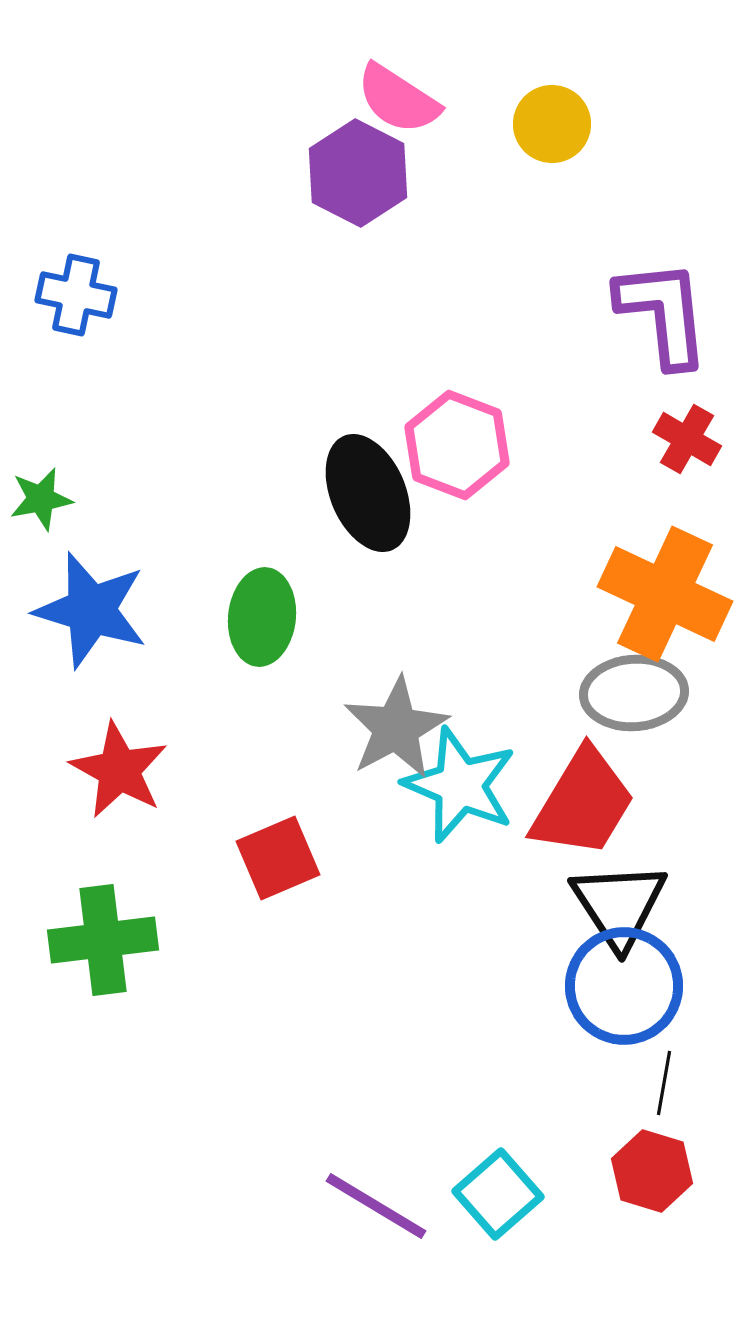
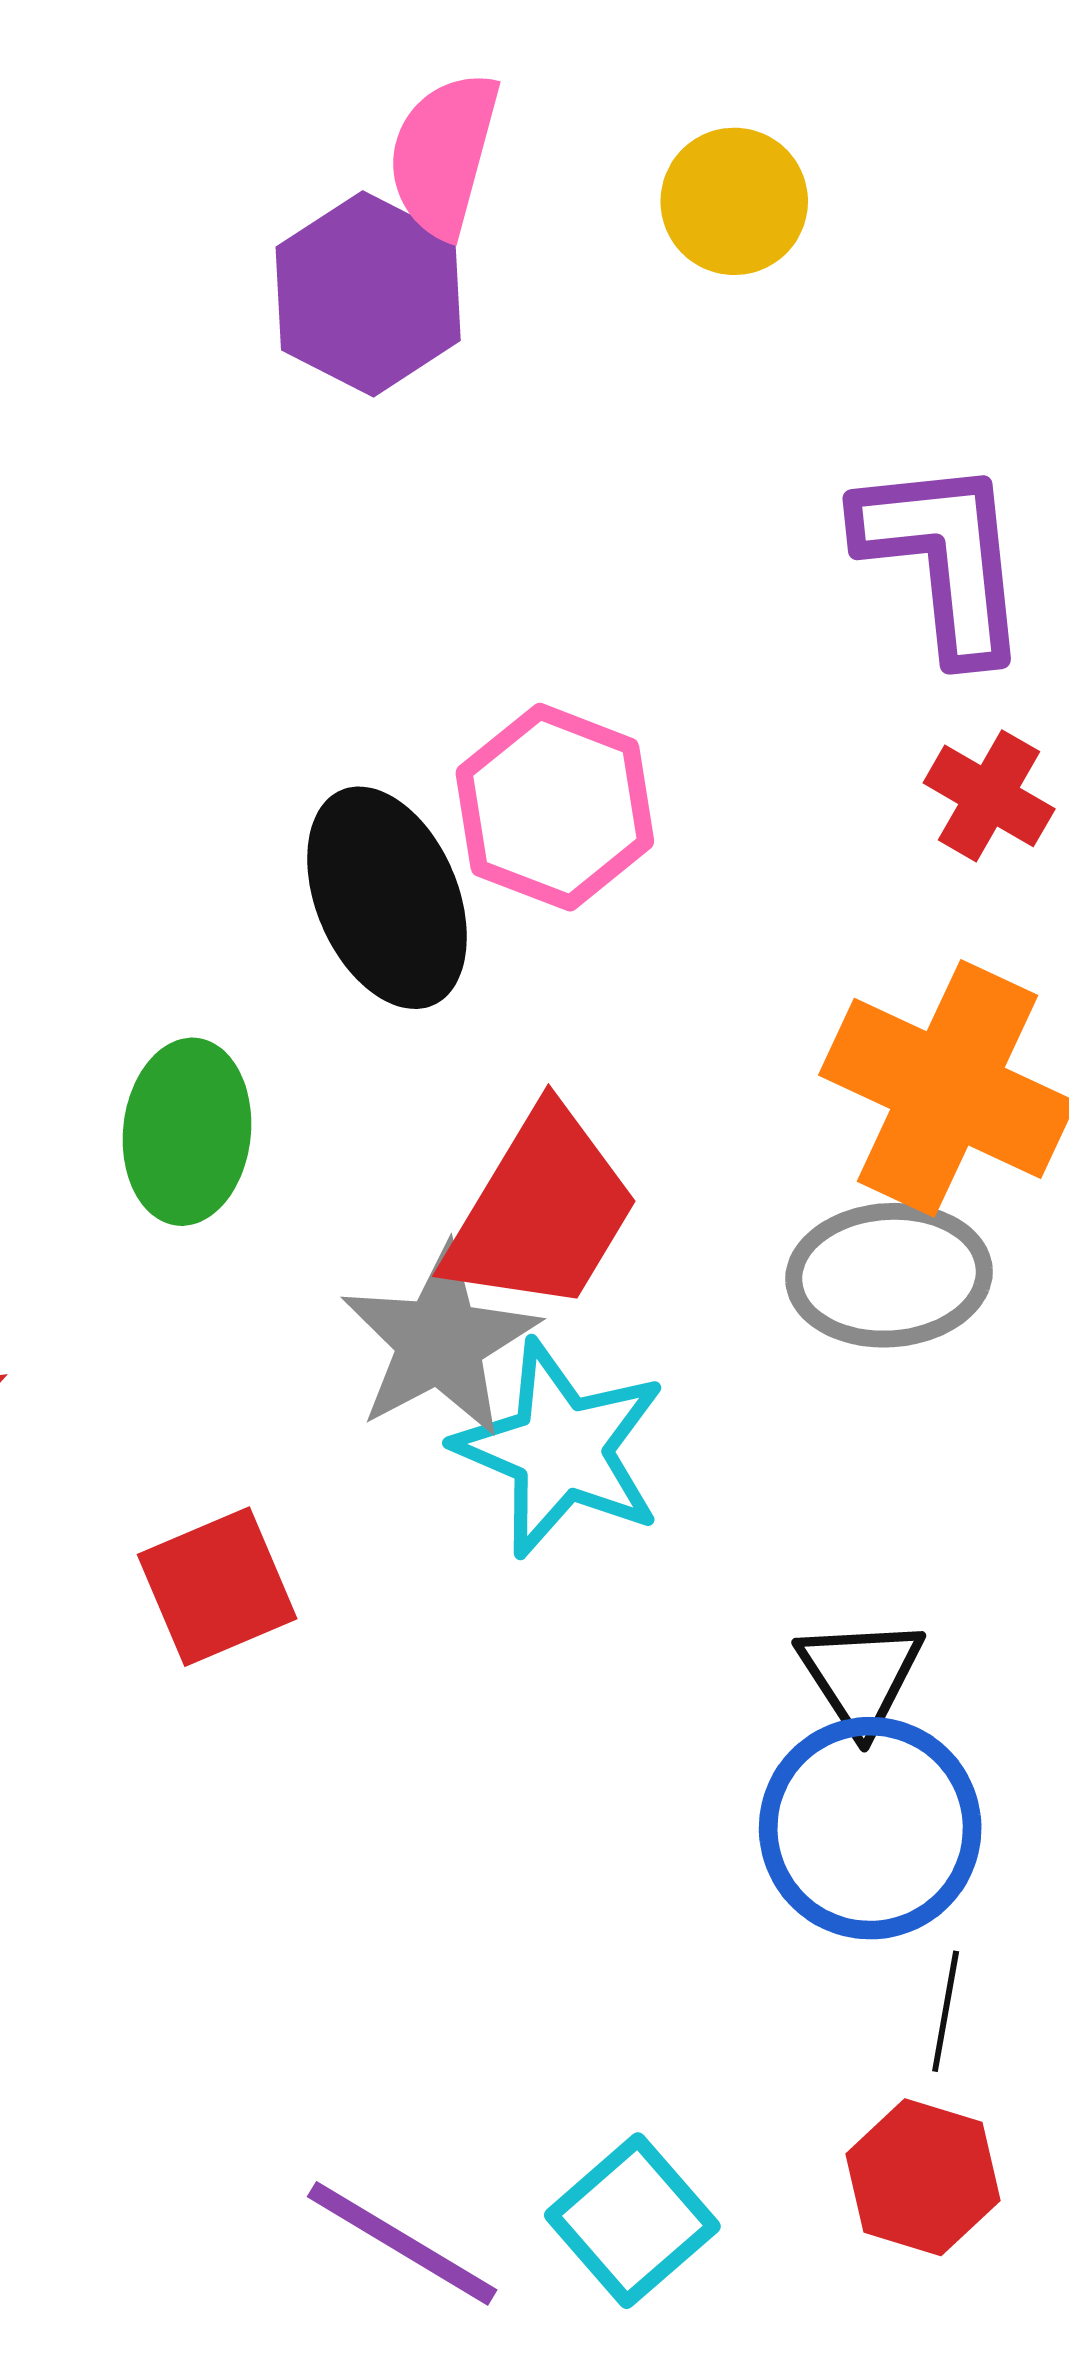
pink semicircle: (398, 99) -> (444, 154), turned 72
red trapezoid: (583, 803) -> (542, 1211), moved
black triangle: (619, 905) -> (861, 1675), size x0.7

